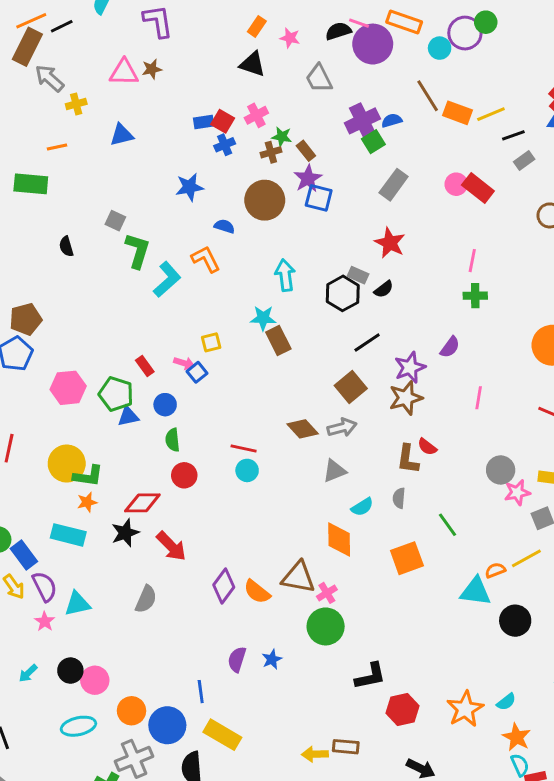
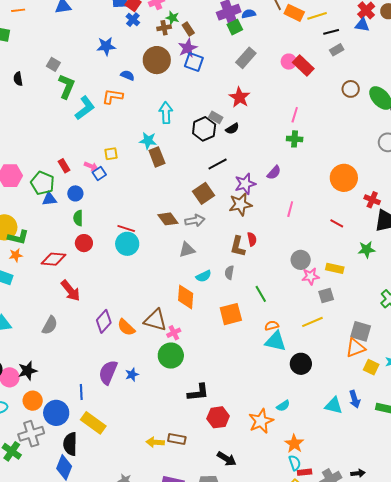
blue cross: (225, 145) -> (133, 20), turned -32
orange L-shape: (206, 259) -> (113, 97), turned -60
red semicircle: (427, 447) -> (252, 239), turned -144
cyan circle: (247, 470) -> (127, 244), size x1.5
black star: (125, 533) -> (28, 371), moved
orange semicircle: (495, 570) -> (272, 326), moved
purple semicircle: (237, 659) -> (108, 372), size x1.4
cyan semicircle: (506, 702) -> (283, 406), moved

